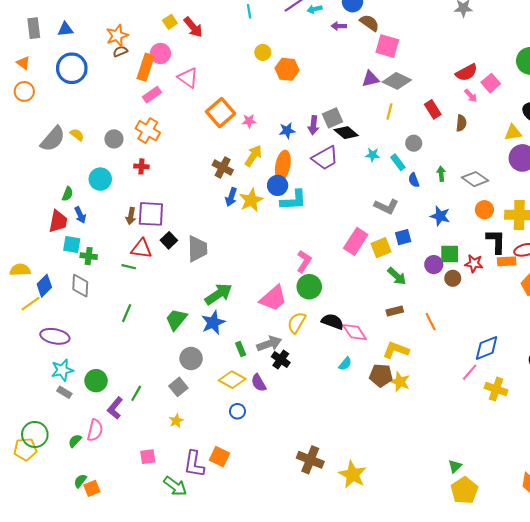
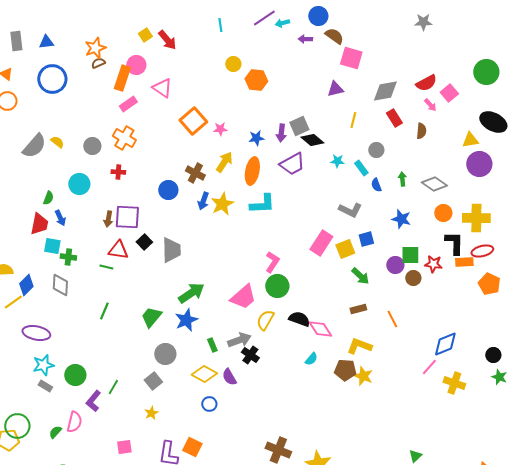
gray diamond: (397, 81) -> (385, 91), moved, turned -36
blue circle: (278, 185) -> (168, 190), moved

